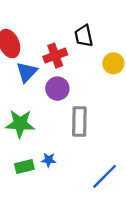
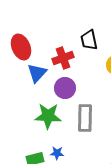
green star: (20, 124) -> (48, 116), moved

